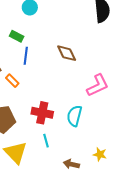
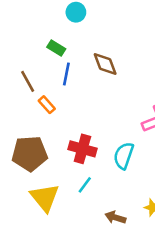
brown diamond: (67, 53) -> (105, 64), moved
cyan line: (46, 141) -> (85, 185), turned 48

